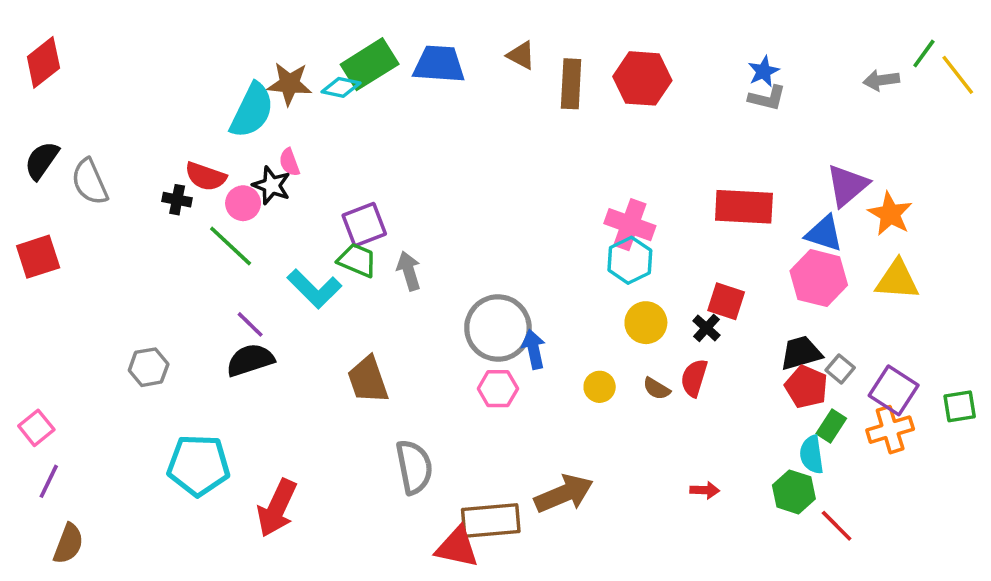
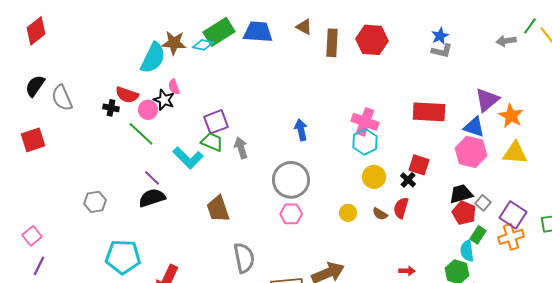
blue arrow: (534, 349) -> (301, 130), moved

